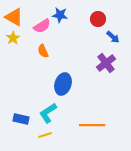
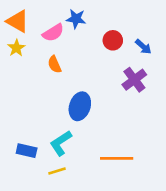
red circle: (98, 19) -> (113, 40), moved

